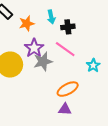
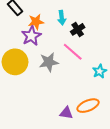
black cross: (68, 27) -> (78, 29), turned -32
purple star: (34, 48) -> (31, 36), moved
orange ellipse: (68, 89) -> (88, 106), moved

